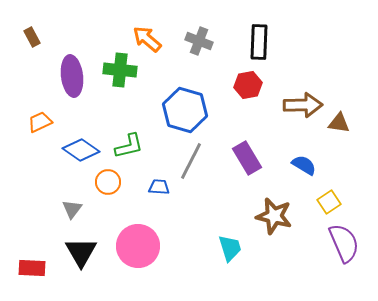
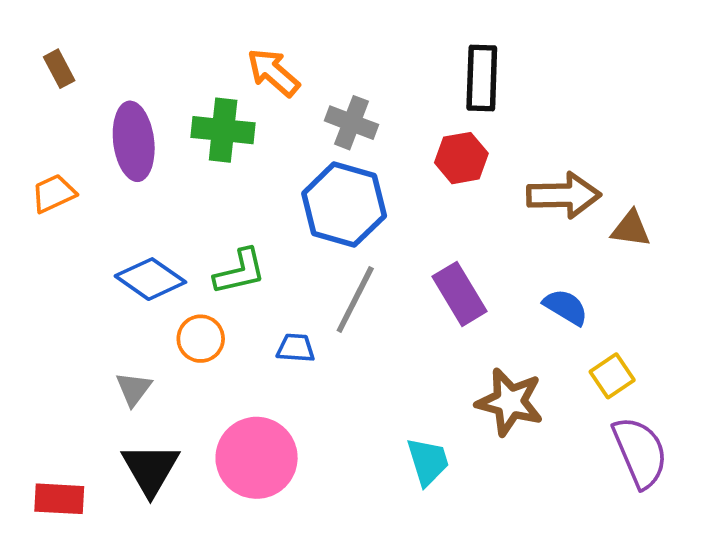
gray cross: (199, 41) -> (352, 123), moved
orange trapezoid: (40, 122) -> (54, 193), moved

